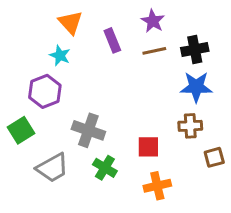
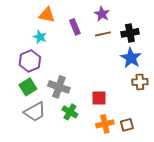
orange triangle: (70, 22) -> (47, 15), turned -36
blue star: (196, 87) -> (131, 58), turned 30
brown cross: (190, 126) -> (140, 82), moved
green square: (21, 130) -> (28, 87), moved
brown square: (214, 157) -> (127, 125), moved

